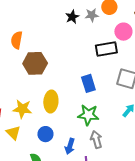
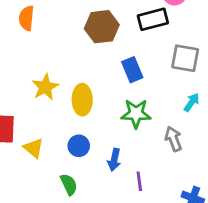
brown hexagon: (35, 63) -> (102, 27), moved
yellow star: (22, 109) -> (45, 87), moved, turned -30
gray arrow: (96, 140) -> (173, 139), moved

